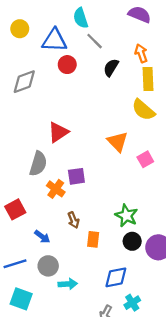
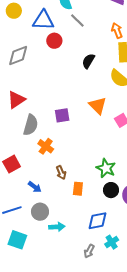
black semicircle: (111, 68) -> (88, 61), moved
red triangle: (58, 132) -> (16, 100), moved
purple square: (76, 176) -> (62, 115), moved

